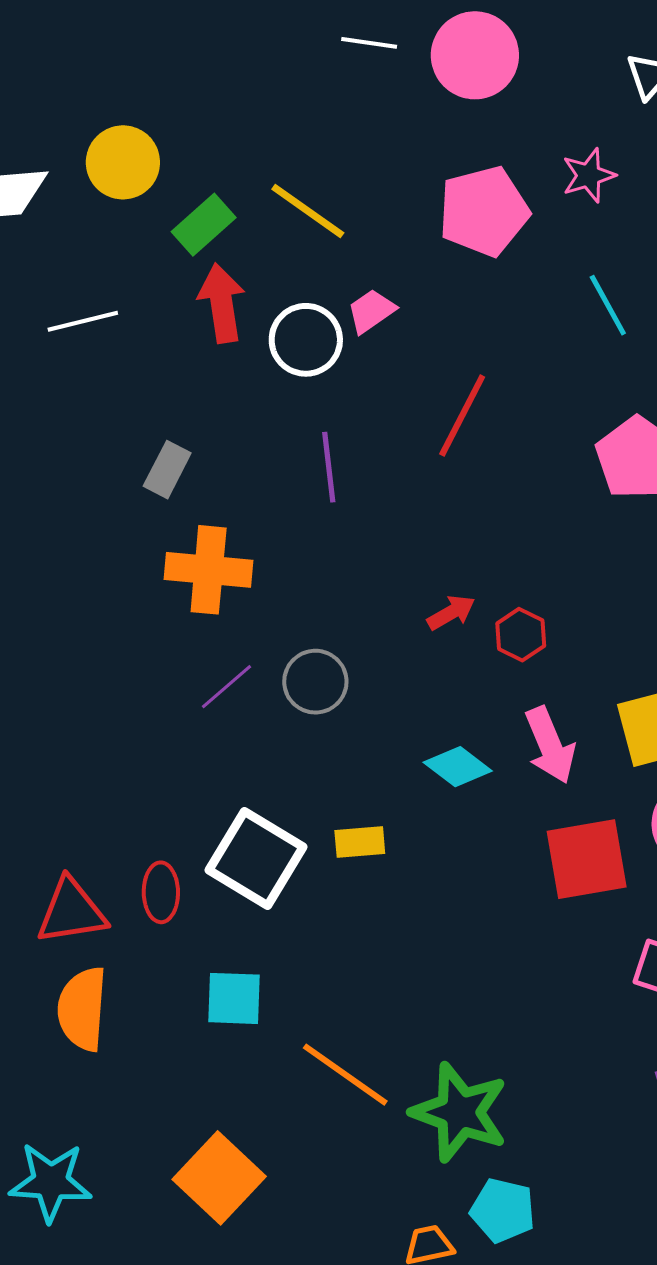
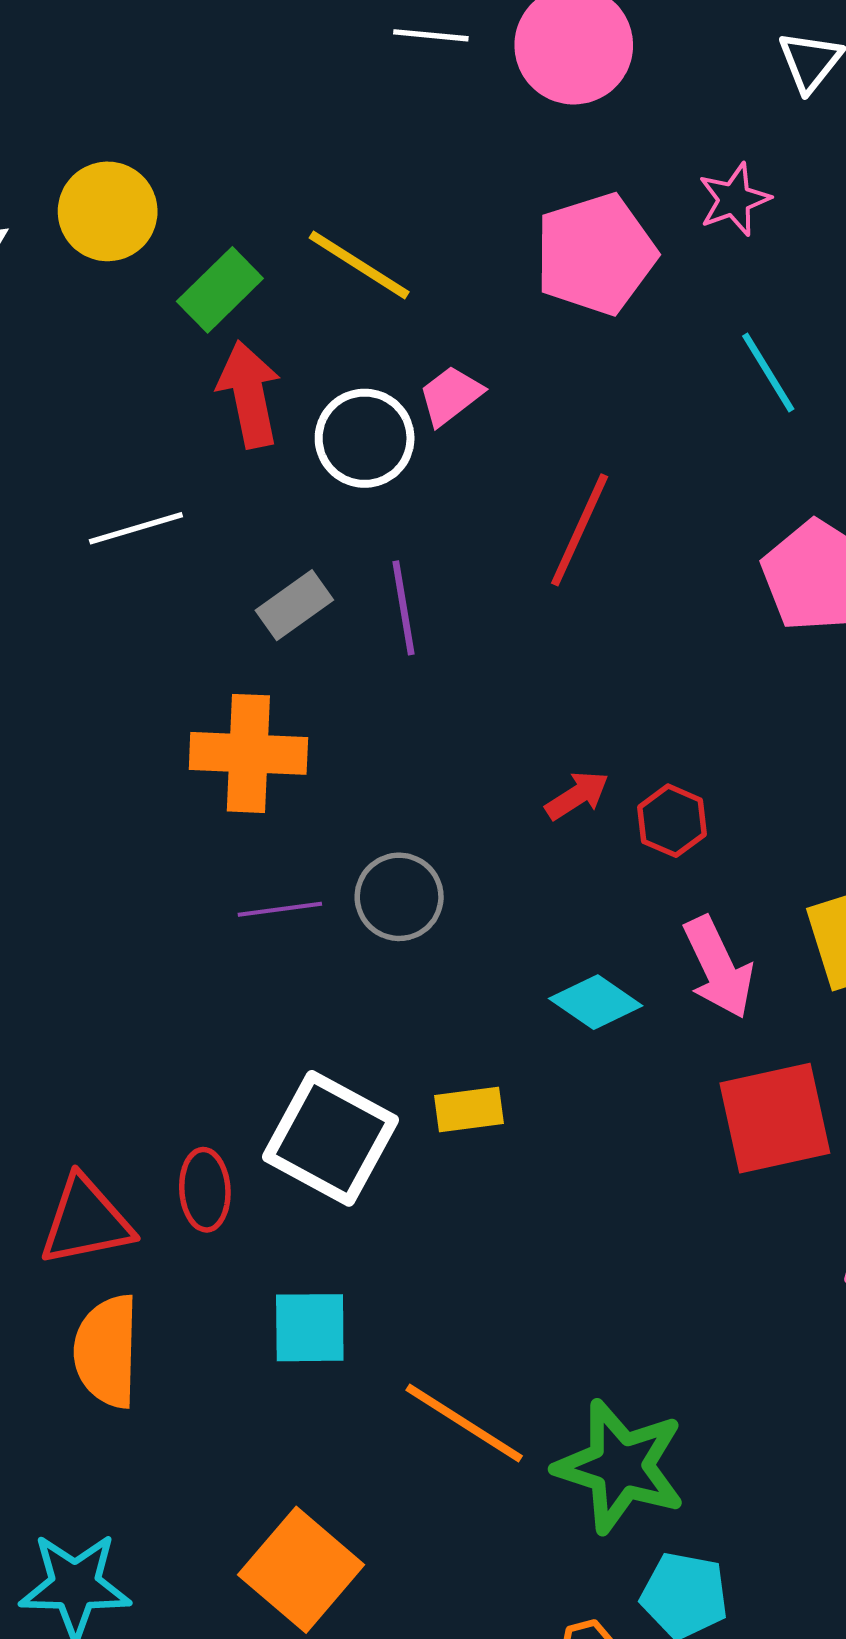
white line: (83, 321) -> (136, 528), moved
gray rectangle: (167, 470) -> (294, 605), moved, turned 30
purple line: (226, 687) -> (280, 909), turned 36

